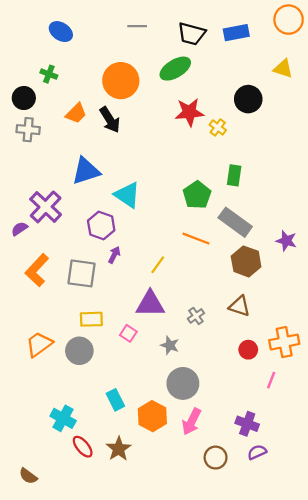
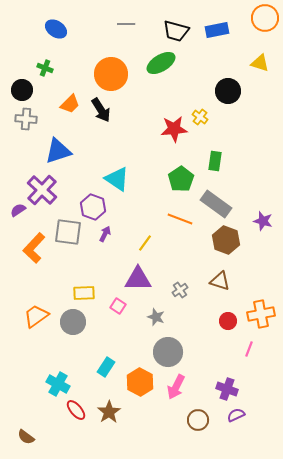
red star: (189, 112) -> (174, 129), moved
blue triangle: (86, 171) -> (58, 151), moved
gray square: (82, 273) -> (68, 232), moved
cyan rectangle: (115, 400) -> (106, 367), turned 60

